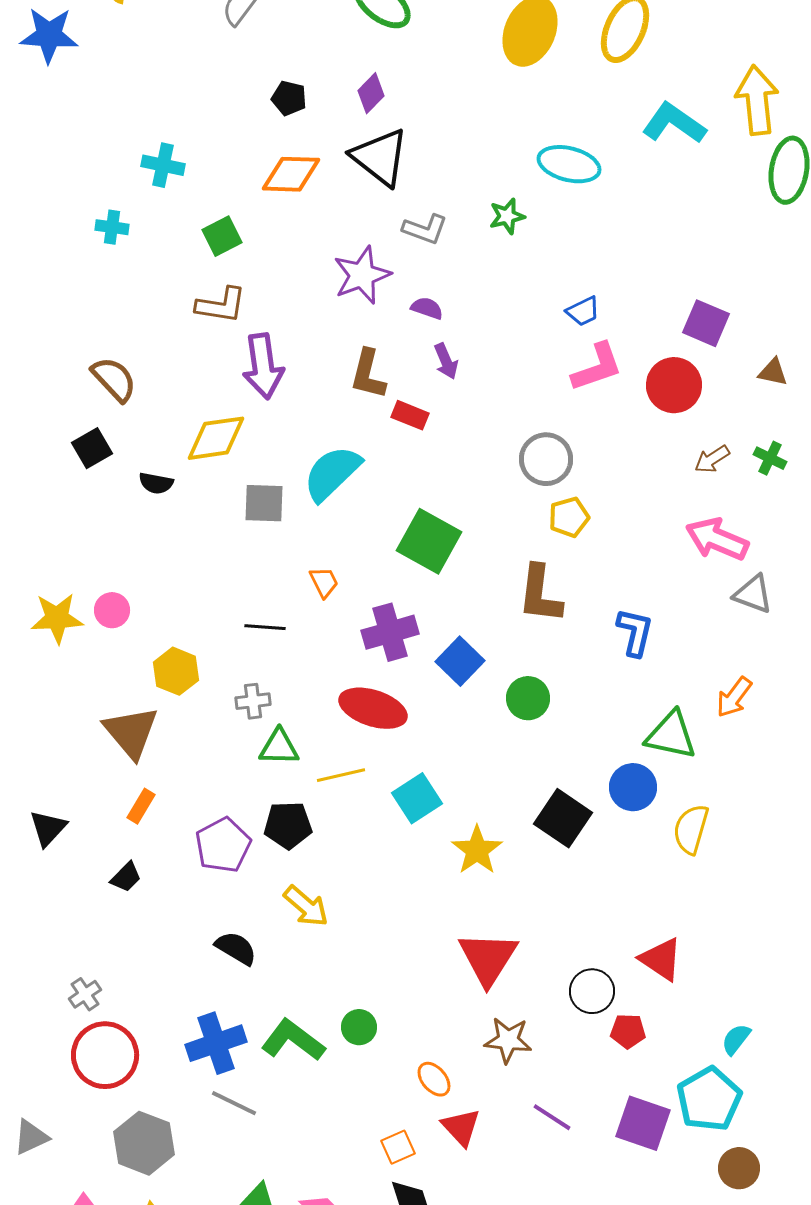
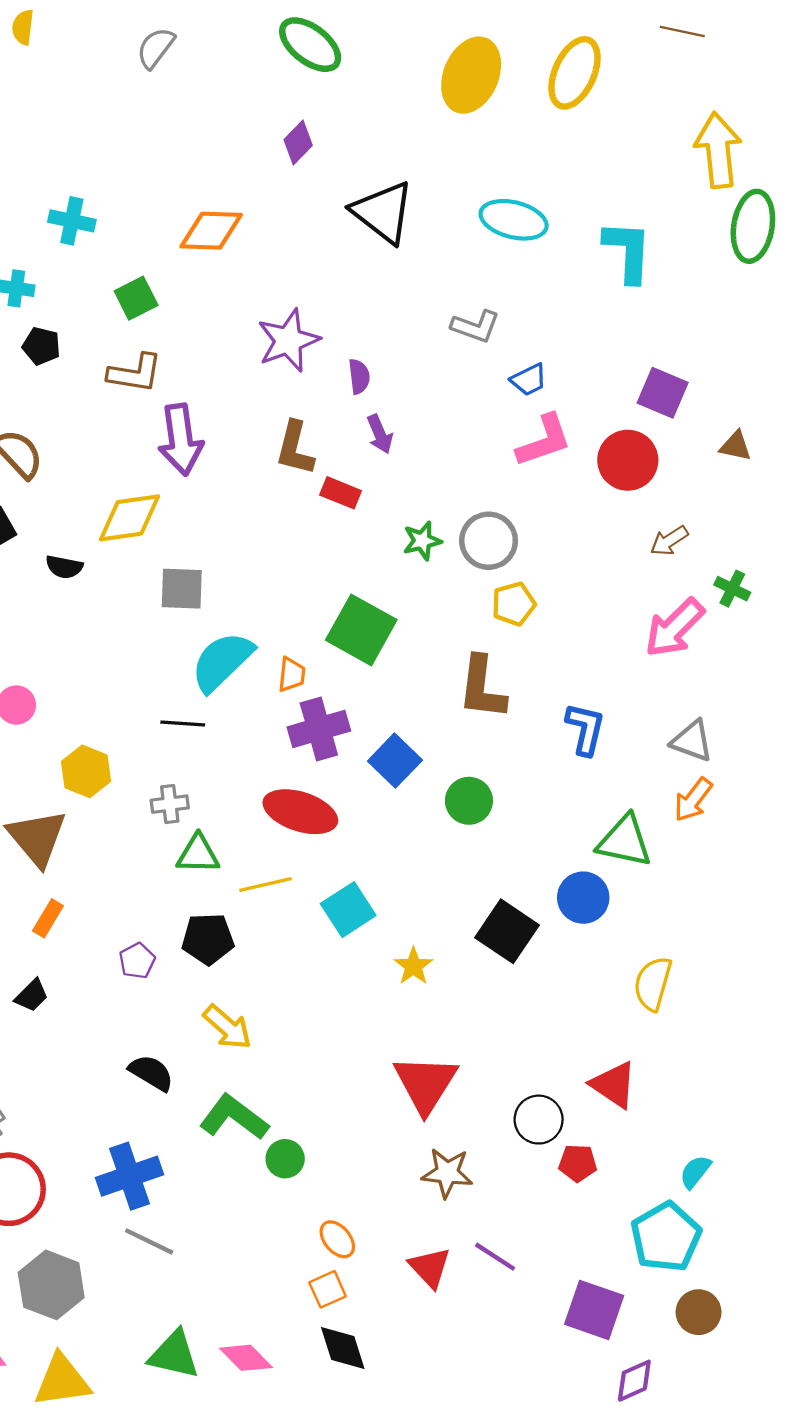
black pentagon: (289, 98) -> (41, 346), moved
cyan L-shape: (674, 123) -> (628, 251), moved, turned 58
black triangle: (380, 157) -> (383, 212), moved
green star: (507, 216) -> (422, 541), moved
gray L-shape: (425, 229) -> (475, 326), moved
purple semicircle: (427, 308) -> (359, 376), turned 64
green cross: (770, 458) -> (732, 589), moved
cyan semicircle: (332, 473) -> (222, 662), moved
pink arrow: (717, 539) -> (675, 628), turned -68
orange trapezoid: (324, 582) -> (292, 675), moved, turned 32
gray triangle: (753, 594) -> (692, 741), moved
yellow semicircle: (691, 829) -> (653, 984), moved
purple pentagon: (223, 845) -> (137, 961), size x0.6
yellow star: (477, 850) -> (413, 966), size x0.7
green L-shape: (293, 1040) -> (234, 1117), moved
orange ellipse: (434, 1079) -> (337, 1239), moved
purple square: (643, 1123) -> (594, 1310), moved
red triangle: (461, 1127) -> (430, 1268), moved

